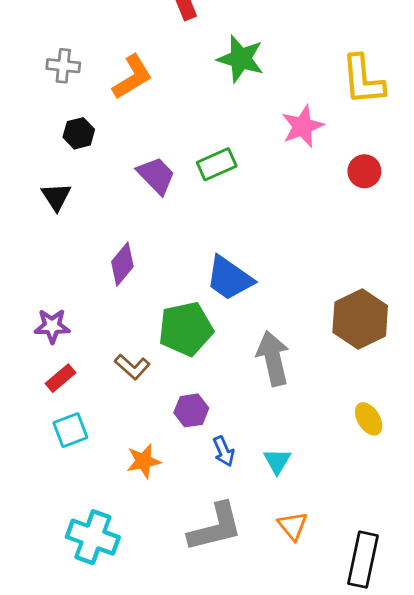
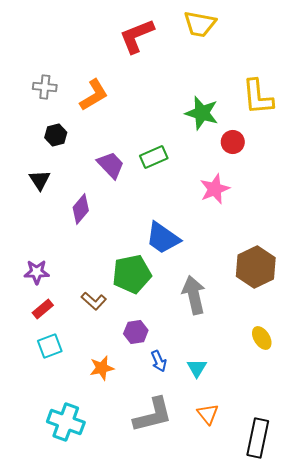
green star: (241, 59) -> (202, 113), moved
pink star: (302, 126) -> (215, 189), moved
red circle: (364, 171) -> (233, 142), moved
purple diamond: (122, 264) -> (81, 209), moved

